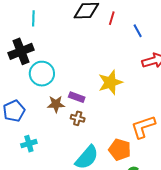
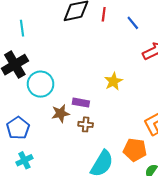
yellow star: (110, 82) -> (113, 81), size x0.7
cyan cross: (29, 144) -> (24, 160), moved

